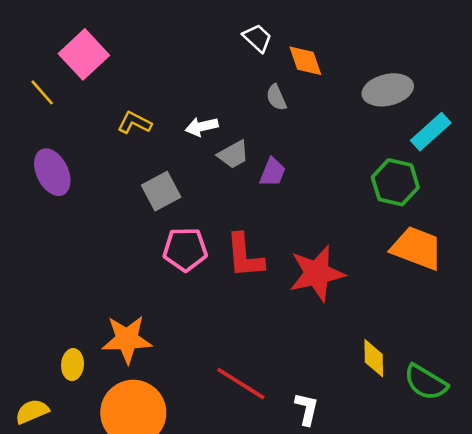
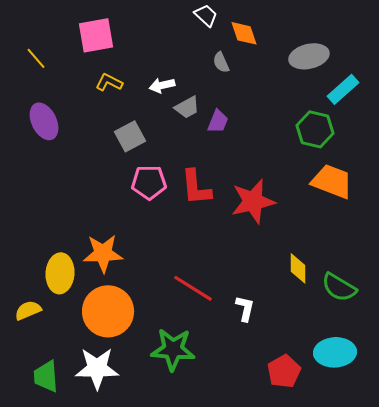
pink square: (84, 54) -> (96, 35), moved, turned 33
yellow ellipse: (73, 365) -> (60, 273), size x1.6

